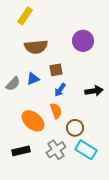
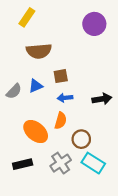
purple circle: (83, 41) -> (94, 24), moved
blue arrow: (60, 90) -> (65, 98), turned 48
orange semicircle: (56, 111) -> (61, 121), turned 35

